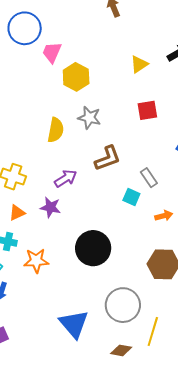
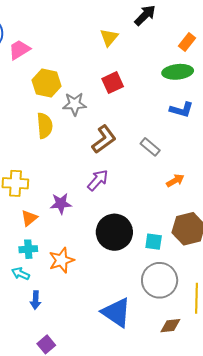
pink trapezoid: (52, 52) -> (19, 50), turned 50
yellow hexagon: (76, 77) -> (47, 83), moved
red square: (147, 110) -> (113, 83), moved
purple arrow: (66, 178) -> (98, 180), moved
cyan square: (131, 197) -> (154, 242), moved

